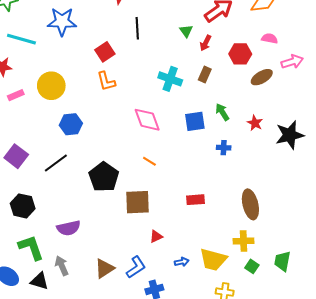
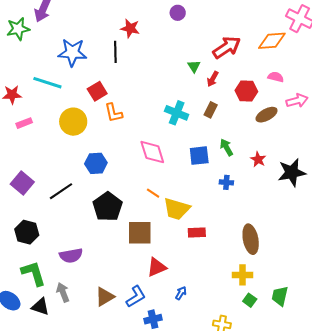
black line: (137, 28) -> (115, 52), moved
cyan line: (21, 39) -> (47, 83), moved
red square: (105, 52) -> (97, 91), moved
yellow circle: (51, 86) -> (73, 122), moved
blue hexagon: (71, 124) -> (96, 163), moved
red triangle: (156, 237) -> (157, 267), size x1.5
yellow trapezoid: (213, 260) -> (177, 209), moved
blue arrow: (182, 262) -> (181, 293), turned -48

